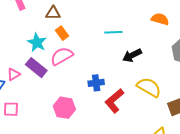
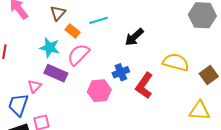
brown triangle: (53, 13) -> (58, 13), turned -35
cyan line: (113, 32) -> (99, 20), moved
black arrow: (132, 55) -> (134, 37), moved
pink hexagon: (64, 108) -> (99, 91), moved

